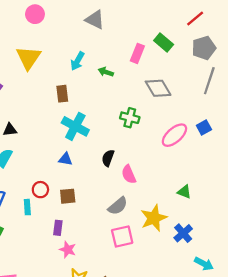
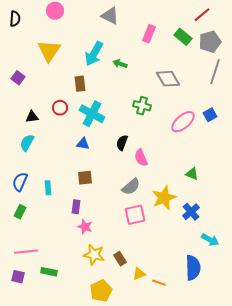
green rectangle: (164, 42) -> (183, 37), moved
pink rectangle: (137, 53) -> (149, 34), moved
cyan arrow: (77, 61) -> (94, 54), size x1.4
red circle: (40, 190) -> (60, 108), moved

